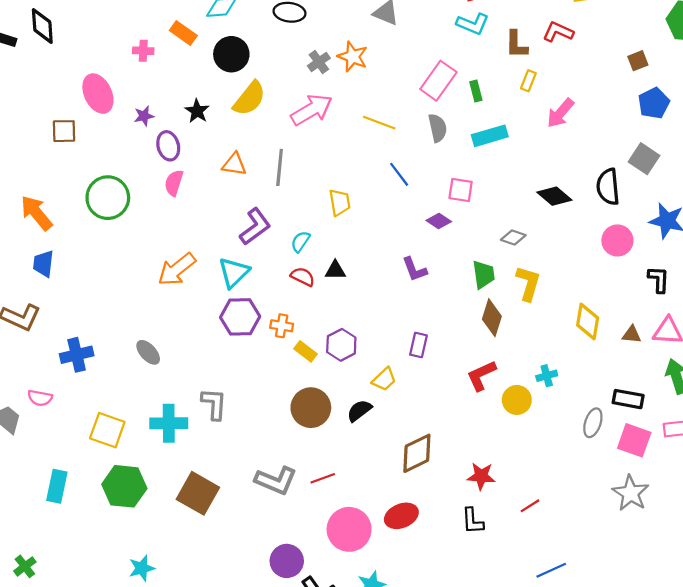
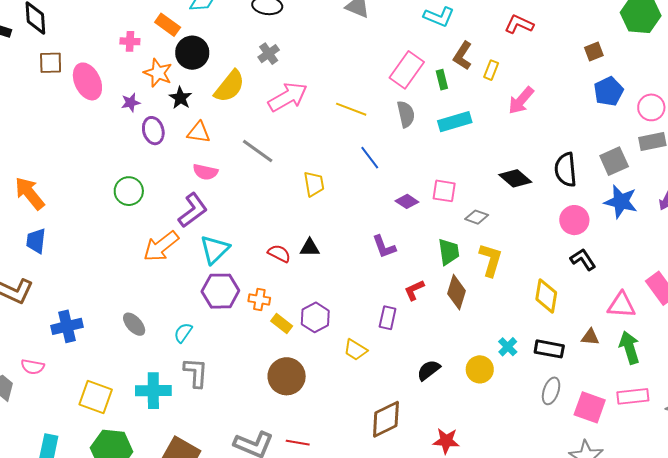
brown L-shape: (516, 44) -> (463, 56), moved, turned 32
black circle: (231, 54) -> (192, 53), moved
orange star: (353, 57) -> (158, 73), moved
gray cross: (319, 62) -> (269, 54), moved
brown square: (64, 131) -> (51, 63), moved
gray square: (644, 159) -> (614, 161), moved, turned 32
orange triangle: (234, 164) -> (199, 132), moved
gray line: (280, 167) -> (258, 151), turned -60
pink semicircle: (174, 183) -> (205, 172), moved, turned -95
pink square: (461, 190) -> (444, 191), moved
green circle: (108, 198) -> (129, 191), moved, size x0.7
purple L-shape: (255, 227) -> (193, 210), moved
cyan semicircle: (300, 242) -> (183, 333), moved
black L-shape: (659, 279) -> (583, 259), moved, turned -36
brown triangle: (632, 334) -> (590, 337), moved
red L-shape: (481, 375) -> (414, 290), moved, size x0.7
cyan cross: (547, 376) -> (508, 347), turned -30
yellow trapezoid: (384, 379) -> (355, 350), turned 75
black rectangle: (628, 399) -> (549, 349), moved
black semicircle: (359, 411) -> (429, 370), moved
red line: (323, 478) -> (298, 443), turned 30

